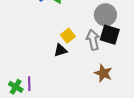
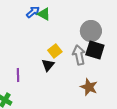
black triangle: (61, 50) -> (48, 65), turned -32
purple line: (29, 84) -> (18, 75), moved

